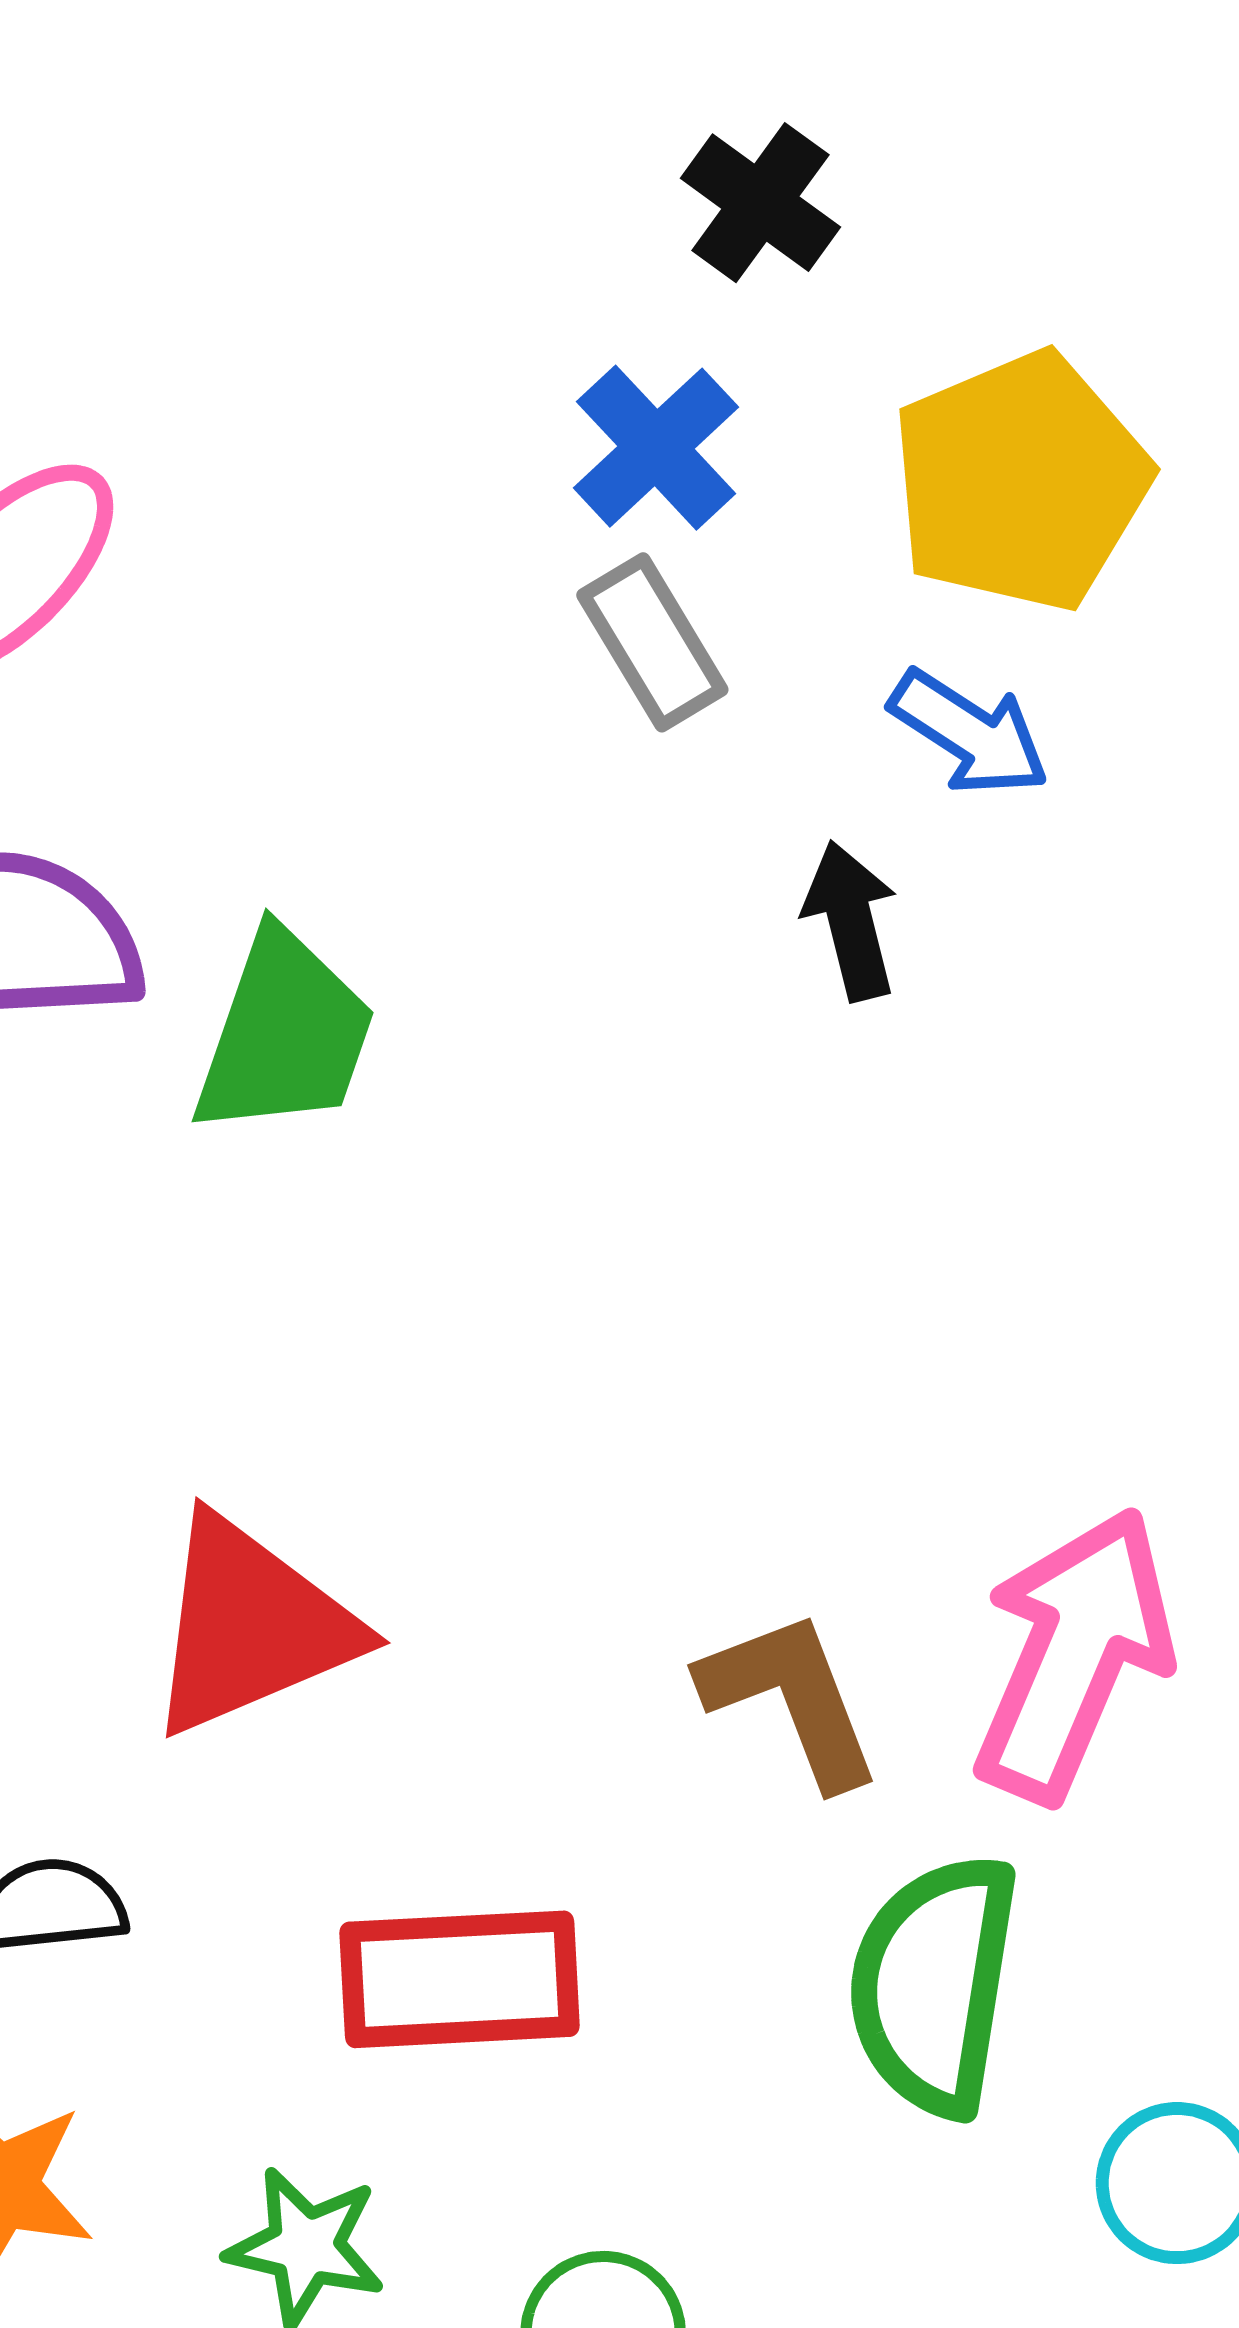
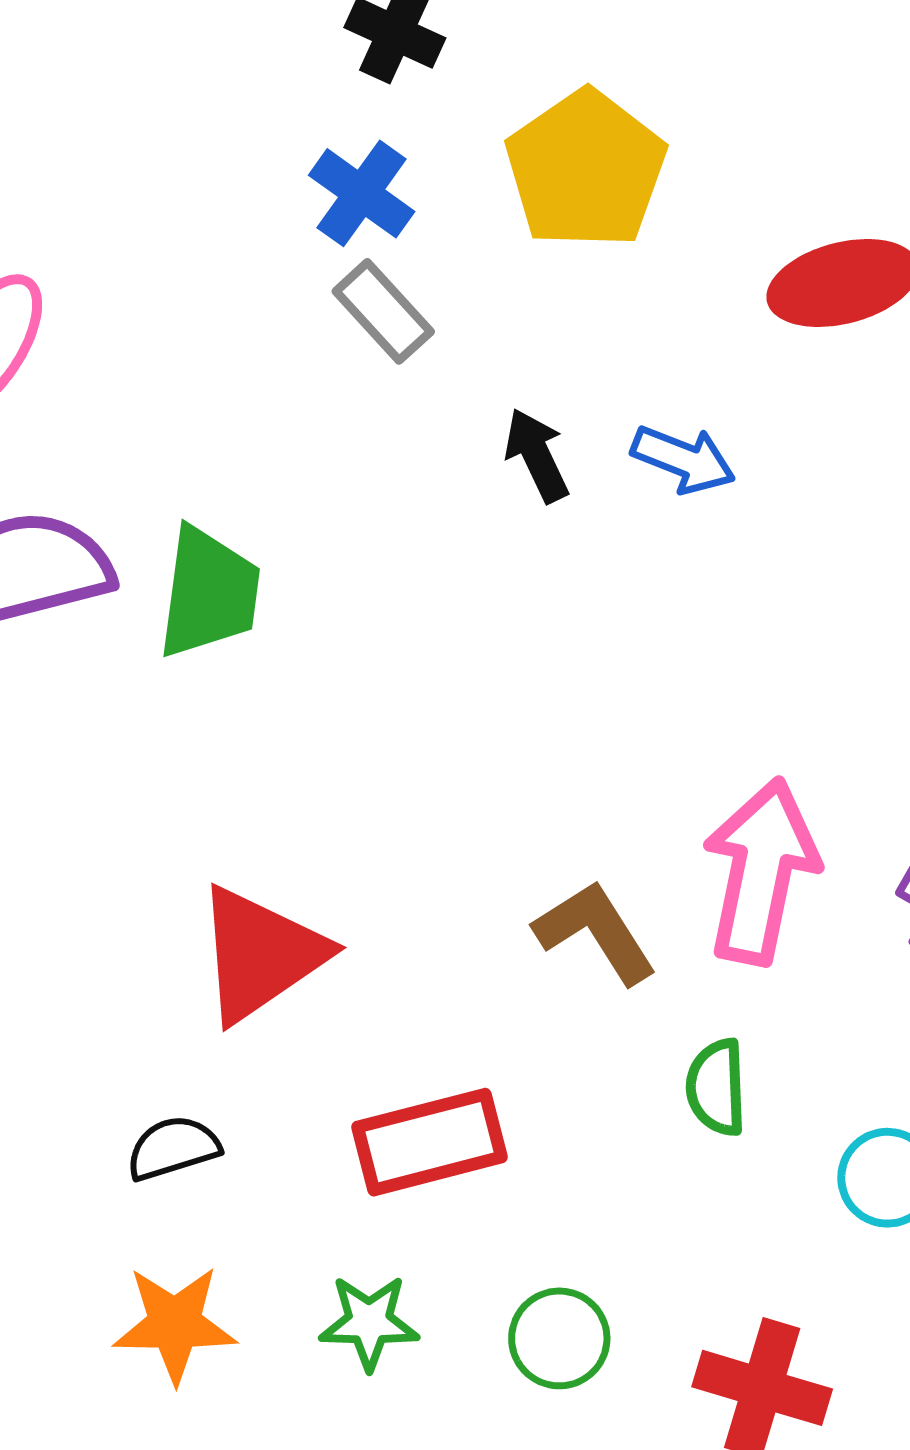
blue arrow: (969, 733) -> (683, 459), moved
green semicircle: (934, 1984) -> (716, 1087), size x0.6

